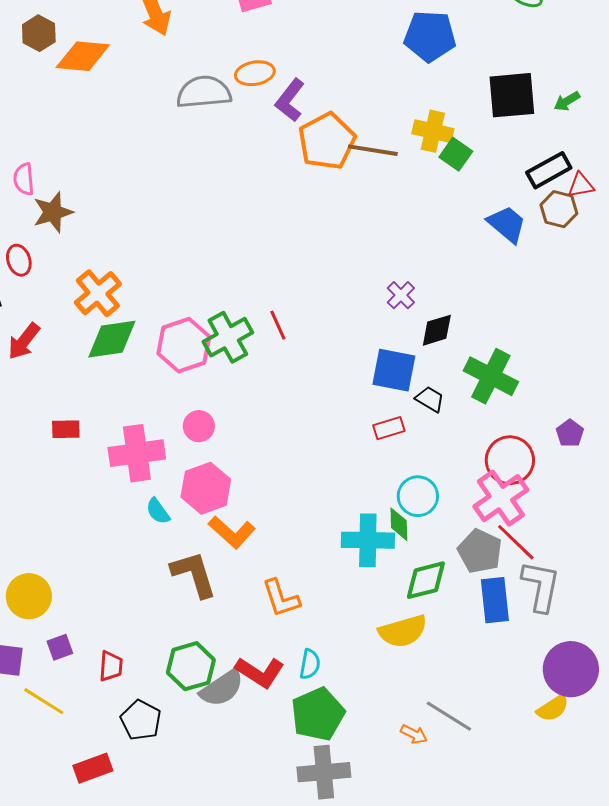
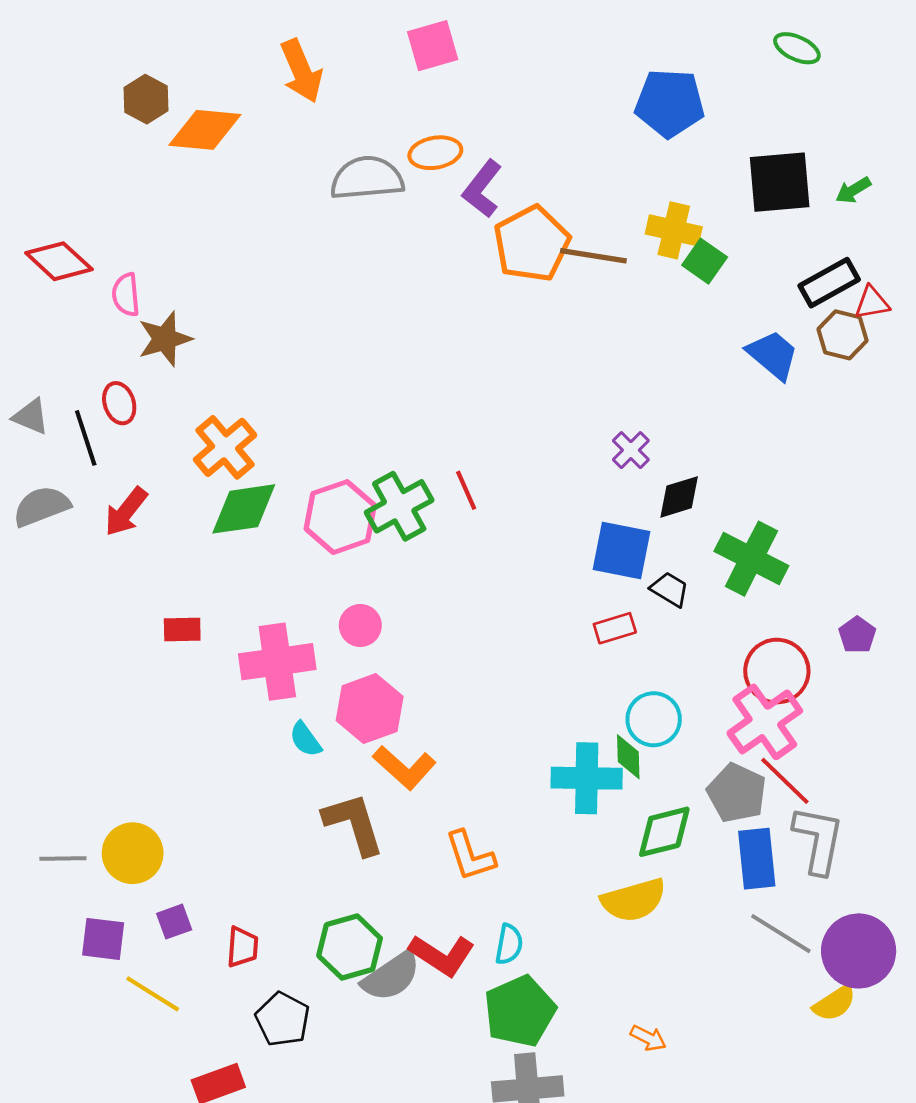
gray line: (449, 716) -> (781, 934), moved

